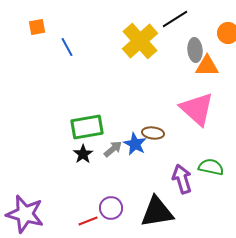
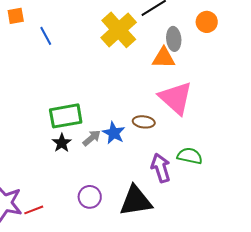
orange triangle: (207, 66) -> (164, 58), moved
brown ellipse: (153, 133) -> (144, 122), moved
red line: (88, 221) -> (34, 210), moved

